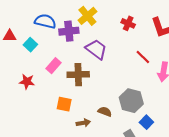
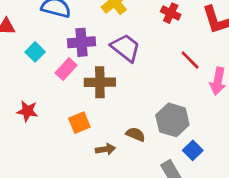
purple cross: (69, 31) -> (81, 42), moved
cyan square: (30, 45) -> (35, 52), moved
red star: (27, 82) -> (27, 111), moved
orange square: (64, 104) -> (79, 123), turned -35

